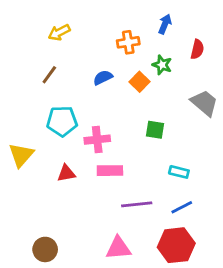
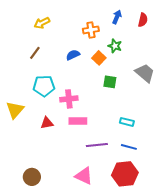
red semicircle: (197, 49) -> (143, 20), moved
green square: (155, 130) -> (110, 82), moved
blue line: (182, 207) -> (129, 147), turned 42
pink triangle: (118, 248) -> (84, 176), turned 30

